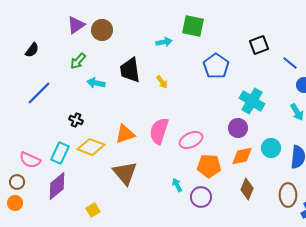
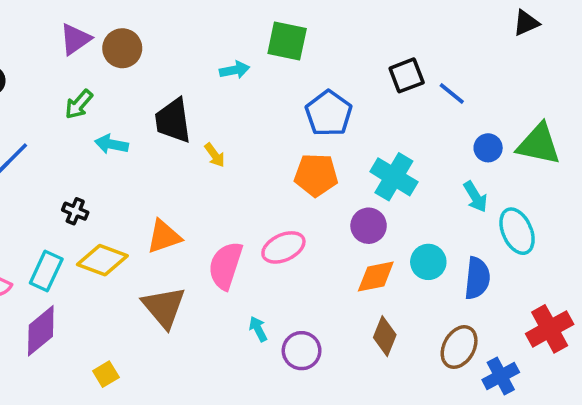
blue line: (290, 63) -> (452, 94), moved
yellow arrow: (162, 82) -> (215, 155), moved
pink semicircle: (159, 131) -> (225, 266), moved
orange pentagon: (209, 166) -> (316, 175), moved
brown ellipse: (288, 195) -> (459, 347), turned 30

